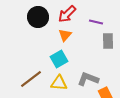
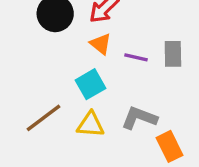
purple line: (96, 22) -> (136, 57), moved
orange triangle: (65, 35) -> (101, 44), turned -32

